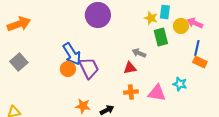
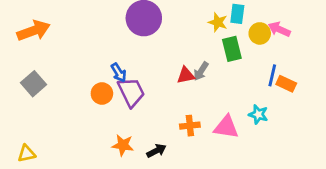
blue line: (197, 48) -> (272, 75), moved
gray arrow: (139, 53) -> (201, 71), turned -80
blue arrow: (72, 54) -> (119, 73), moved, size x0.6
red triangle: (130, 68) -> (186, 75), moved

